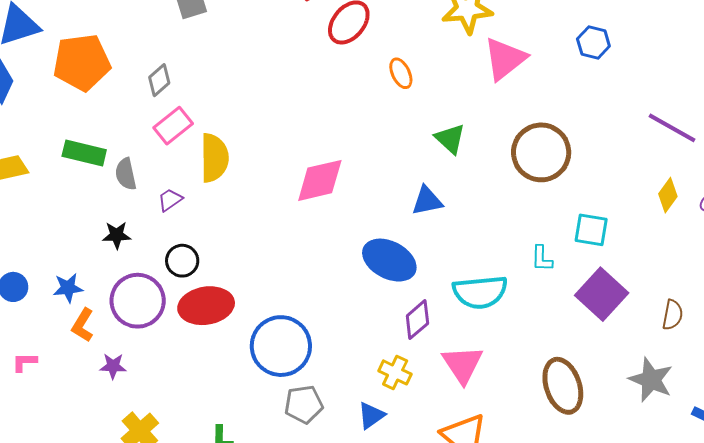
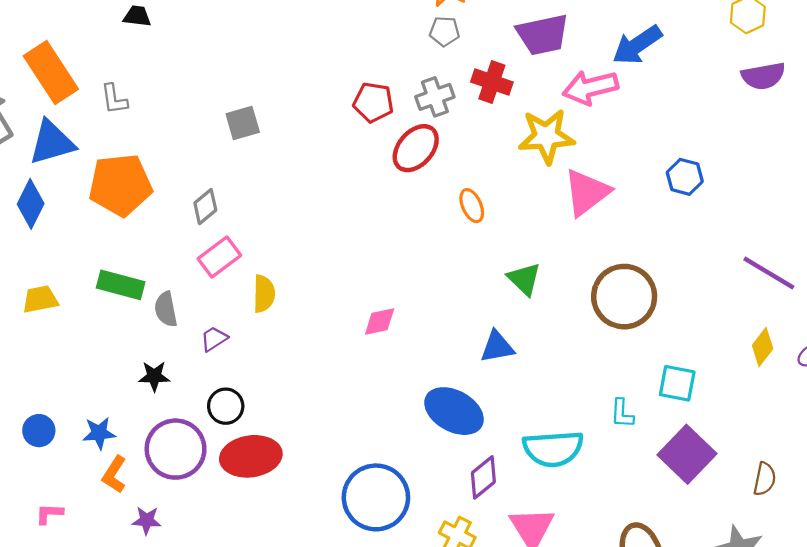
yellow semicircle: (214, 158) -> (264, 294), size x0.7
pink diamond: (320, 180) -> (380, 321), size x0.6
blue circle: (281, 346) -> (376, 497), moved

